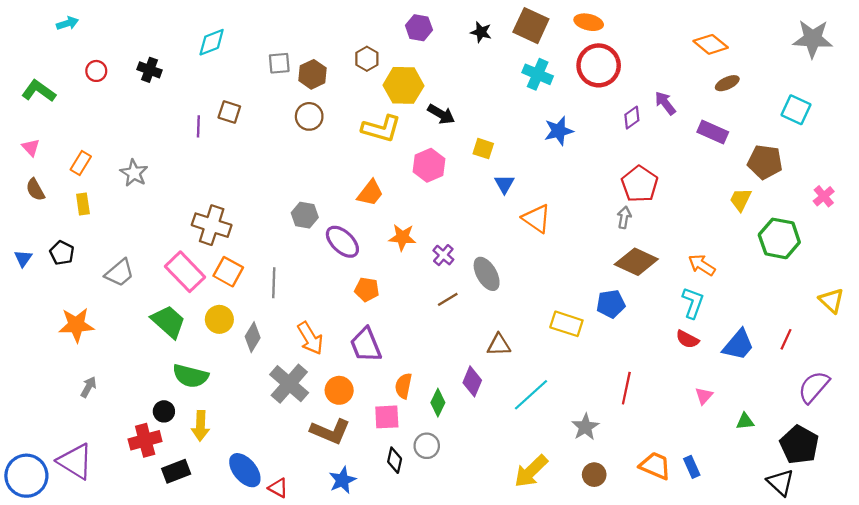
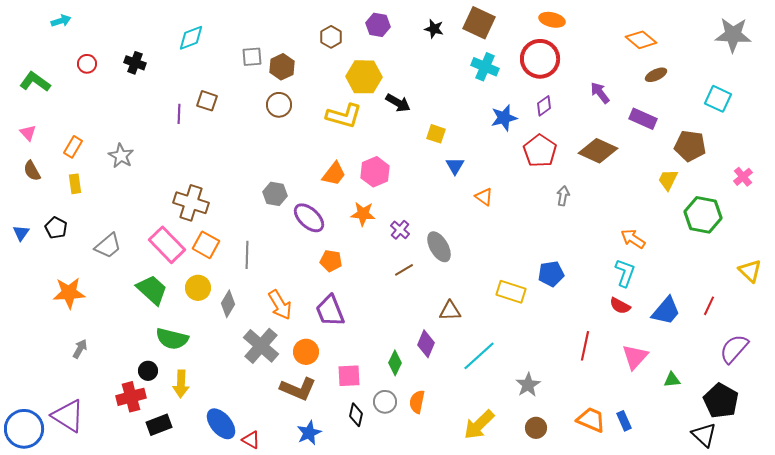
orange ellipse: (589, 22) -> (552, 20), moved
brown hexagon: (367, 59) -> (331, 37), moved
purple diamond: (632, 118) -> (544, 106), moved
pink hexagon: (429, 165) -> (375, 172), moved
red pentagon: (640, 184) -> (540, 151), moved
orange triangle: (537, 218) -> (484, 197), size x0.7
brown diamond: (636, 262) -> (598, 151), moved
orange semicircle: (403, 386) -> (417, 402), moved
red line: (626, 388) -> (585, 346), moved
pink triangle: (704, 396) -> (635, 357), size x1.6

